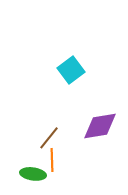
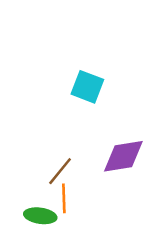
cyan square: (71, 70) -> (87, 87), turned -32

